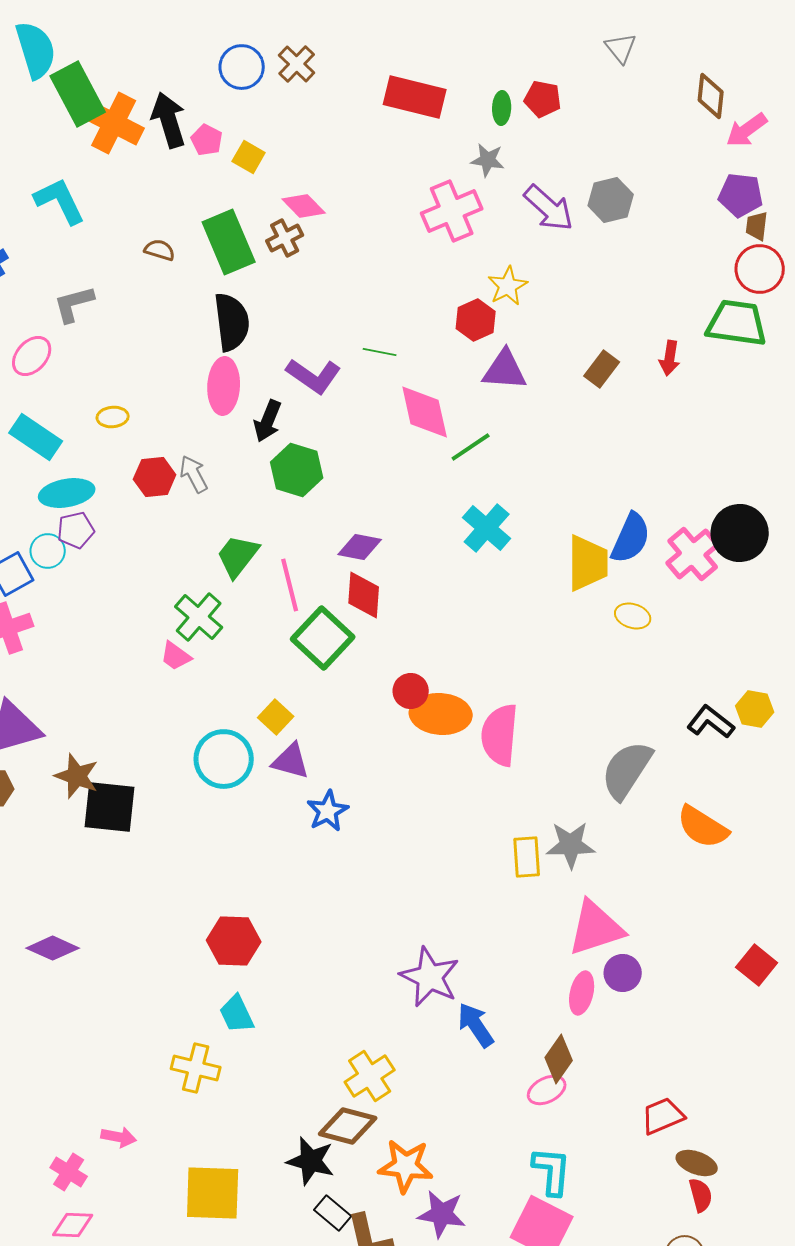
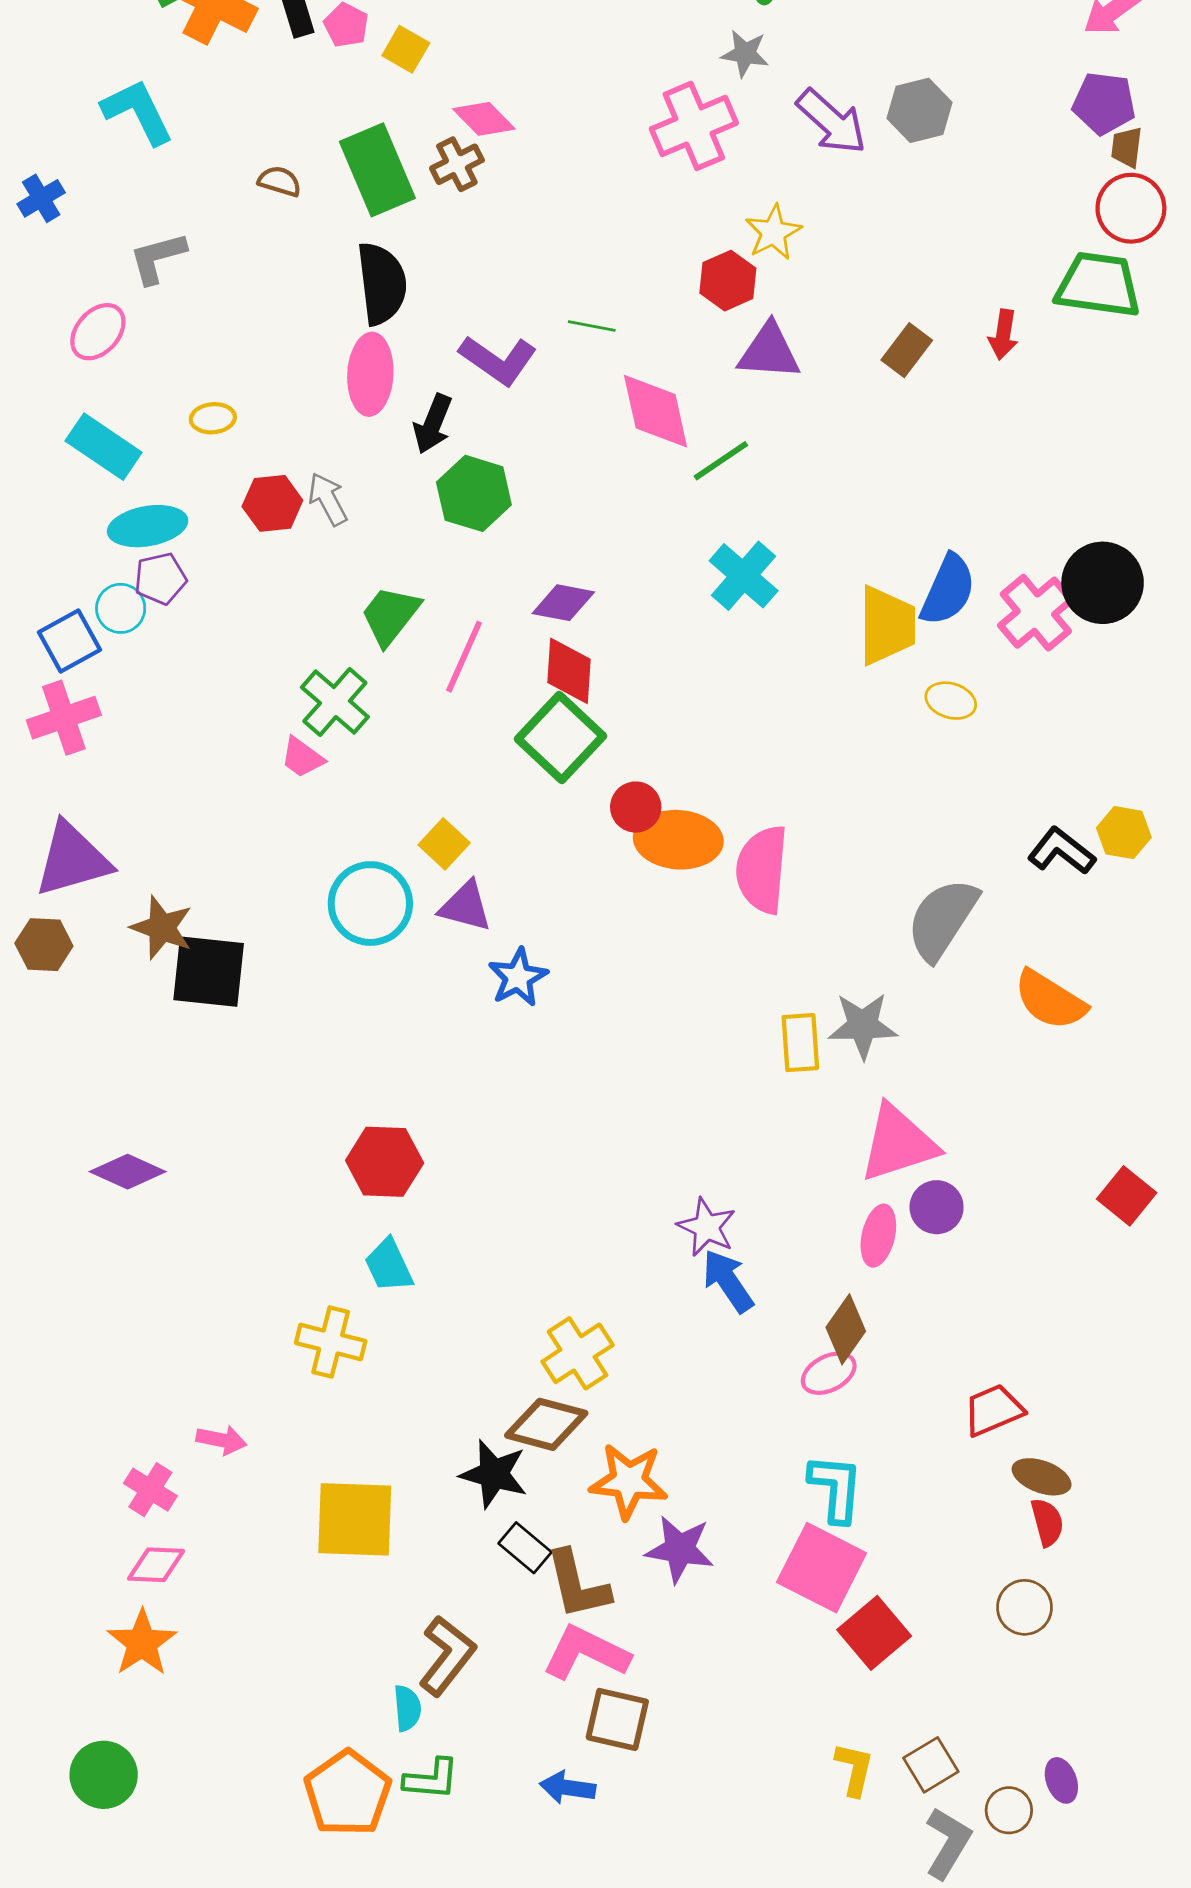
pink line: (290, 585) -> (464, 657), turned 38
green square: (323, 638) -> (561, 738), moved
purple star: (430, 977) -> (707, 1227), moved, size x0.7

